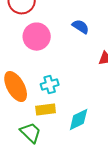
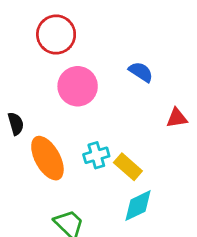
yellow rectangle: (46, 110) -> (128, 167), moved, turned 48

